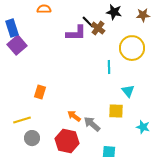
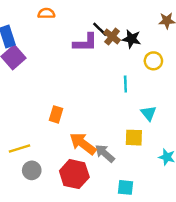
black star: (114, 12) -> (132, 39), moved
yellow circle: (132, 48) -> (153, 61), size x0.6
orange rectangle: (40, 92) -> (56, 114), moved
orange arrow: (74, 116) -> (83, 144), size x1.6

